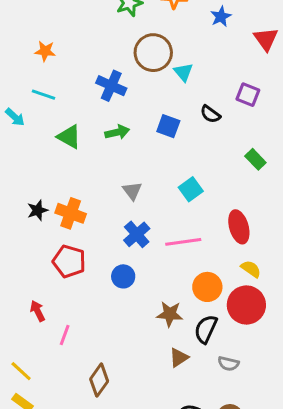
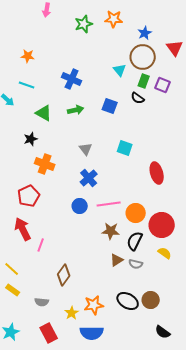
brown circle: (153, 53) -> (143, 57), moved
green rectangle: (255, 159) -> (144, 81), moved, turned 64
cyan square: (191, 189) -> (125, 148), turned -35
black star: (38, 210) -> (31, 139), moved
pink line: (183, 242) -> (109, 204), moved
red pentagon: (69, 261) -> (29, 196), moved, turned 30
yellow semicircle: (251, 269) -> (165, 253), moved
red arrow: (38, 311) -> (23, 229), size x1.6
gray semicircle: (228, 364) -> (136, 264), moved

